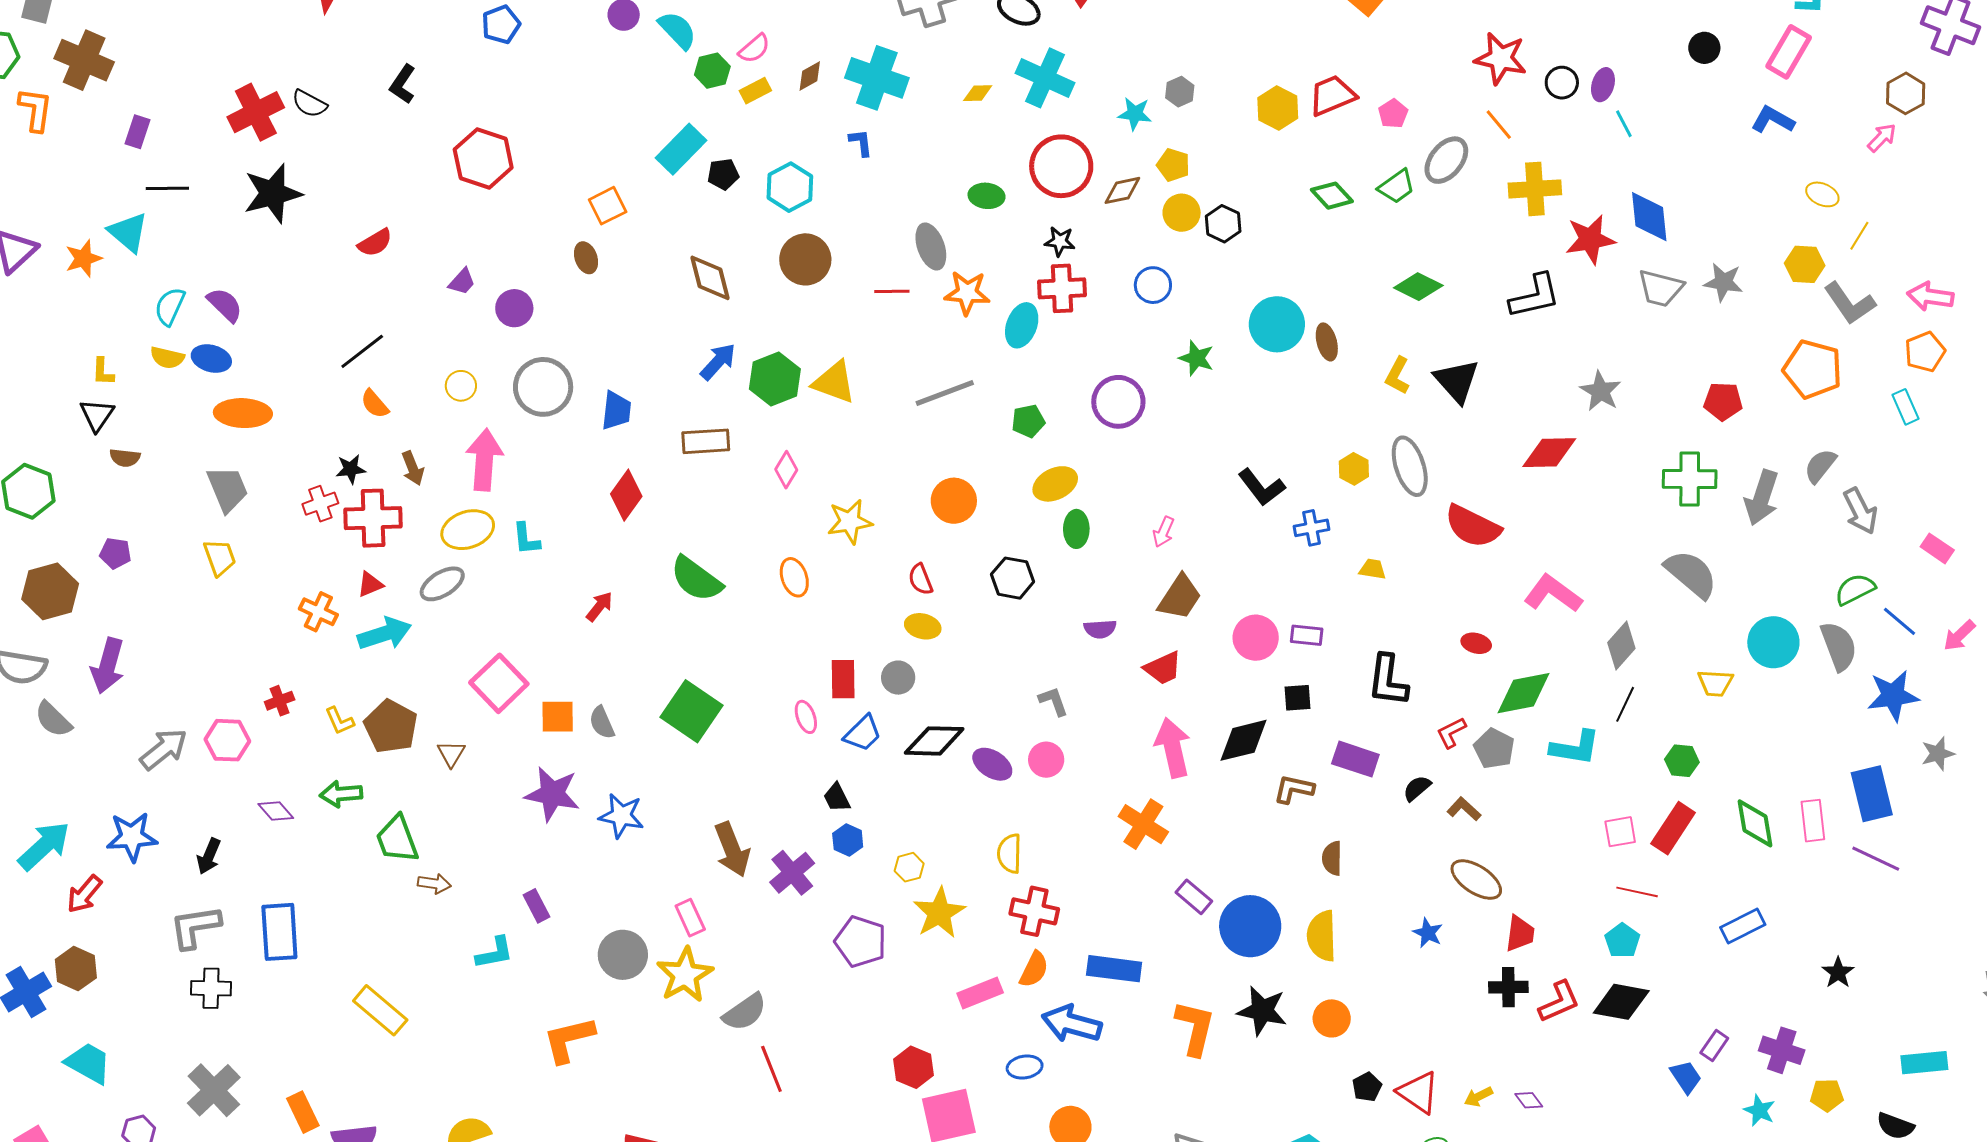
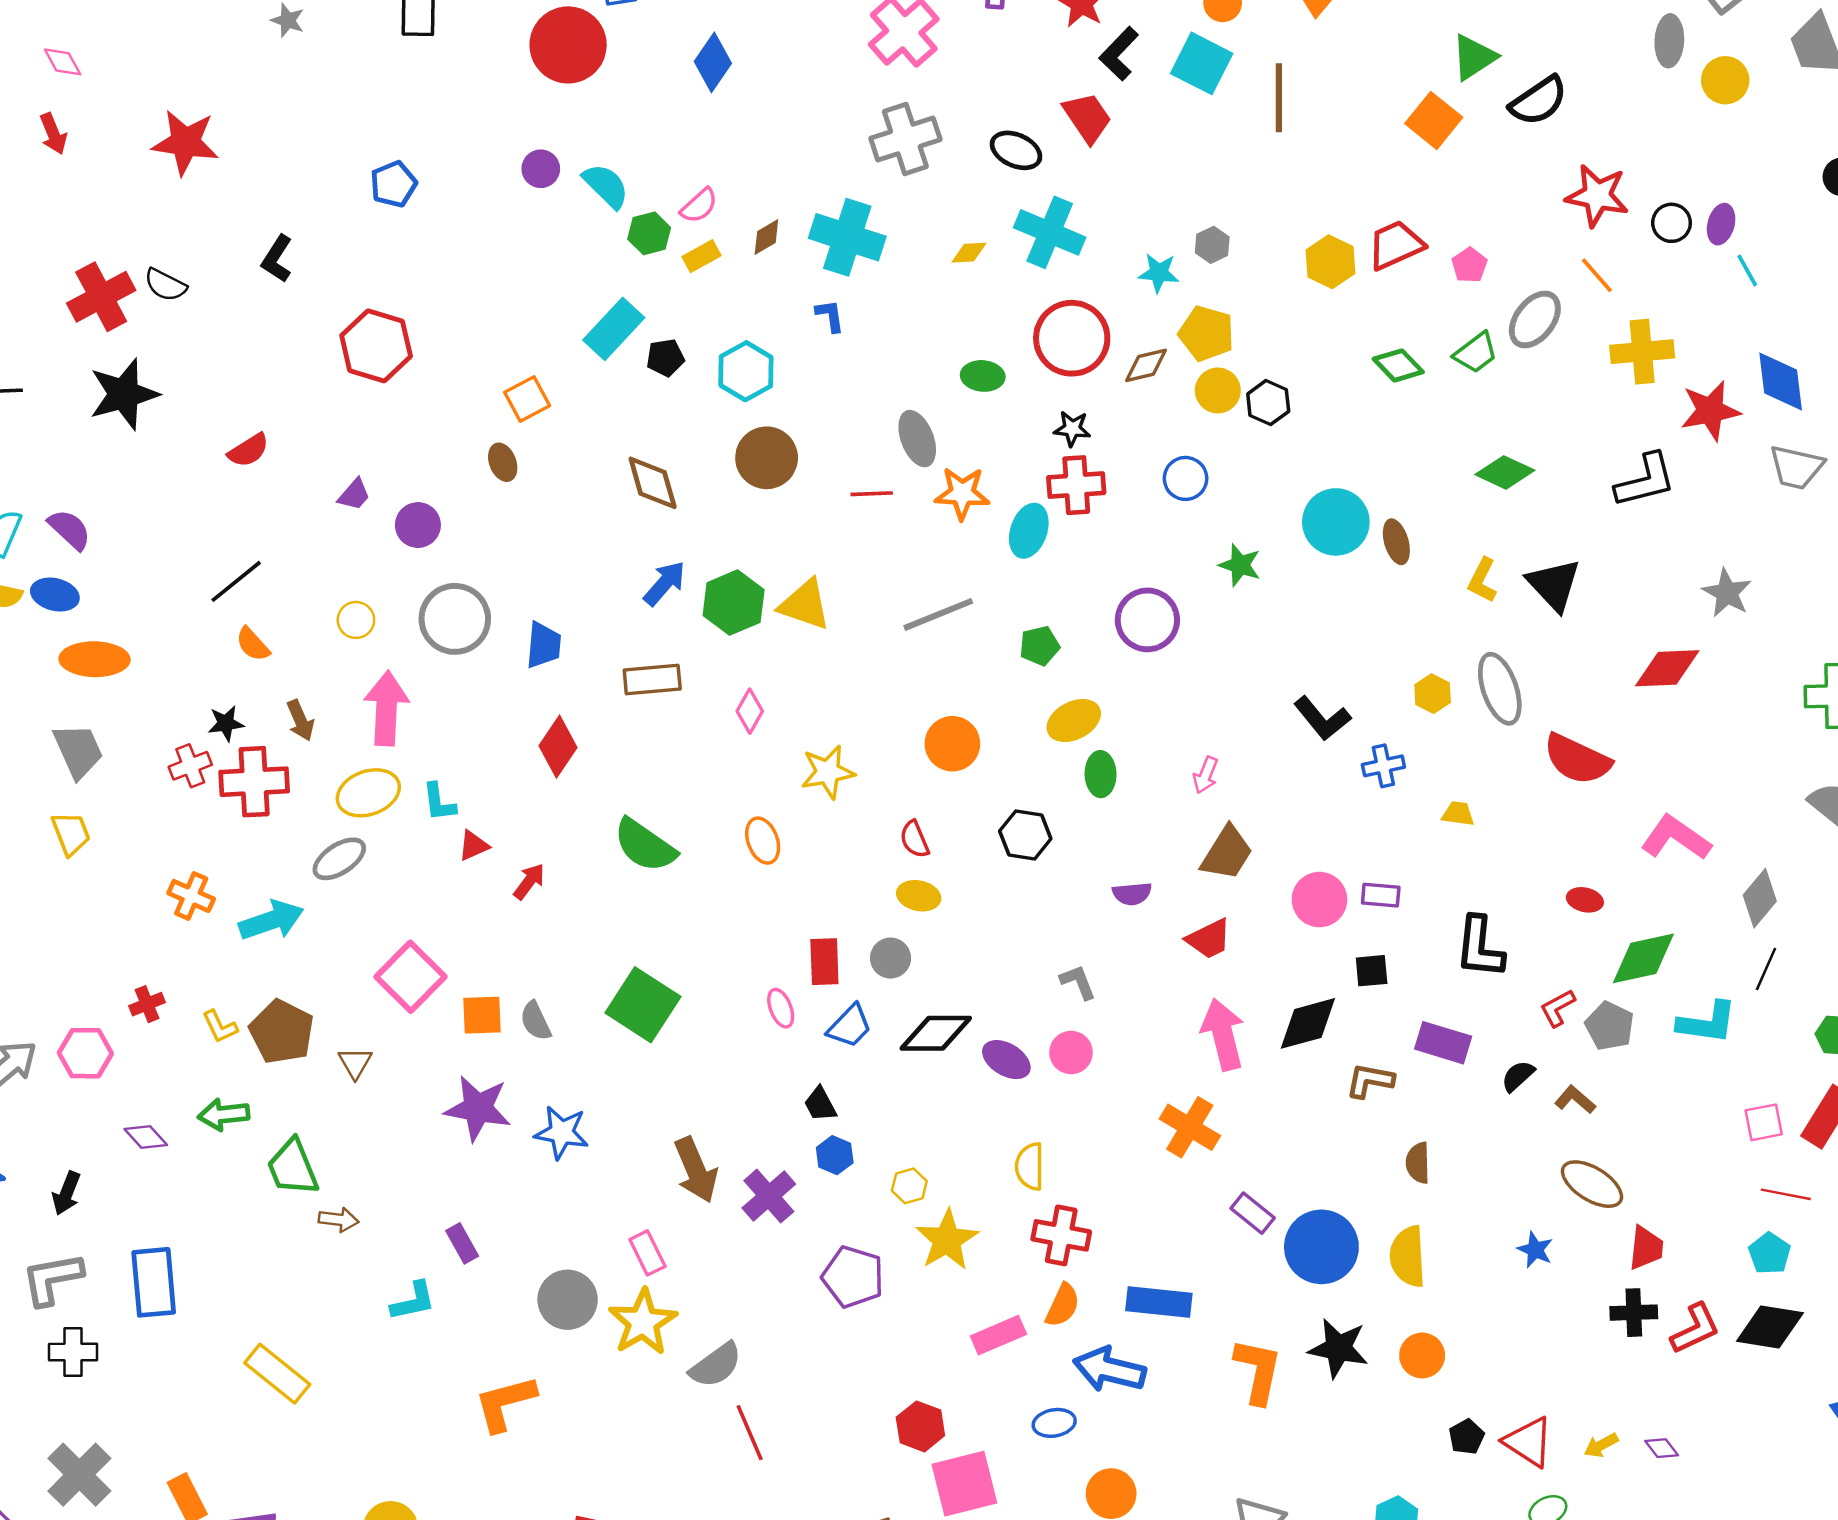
yellow pentagon: (1173, 165) -> (1206, 333), size x1.4
red triangle: (370, 584) -> (473, 846), moved

